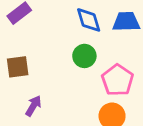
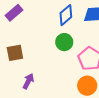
blue diamond: (89, 20) -> (66, 15), turned 70

